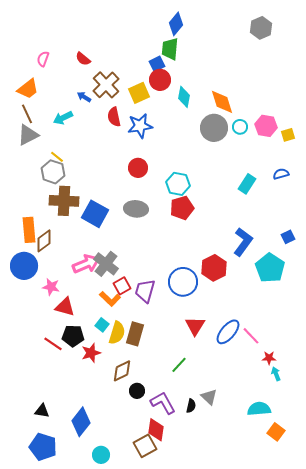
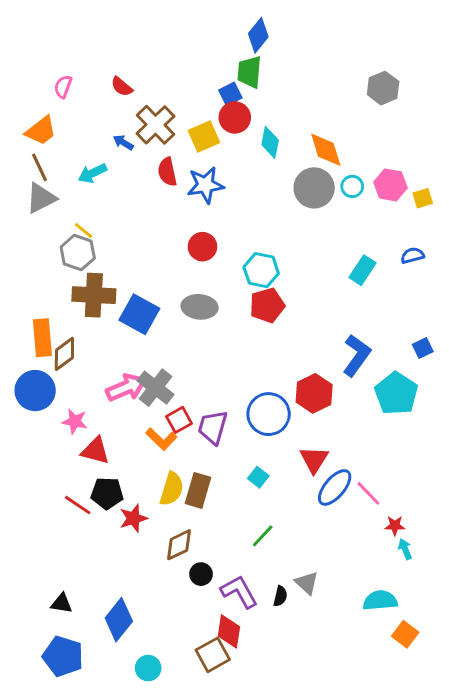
gray hexagon: (261, 28) -> (383, 88), moved
cyan square: (102, 325) -> (258, 477), moved
red triangle: (195, 326) -> (314, 460), moved

